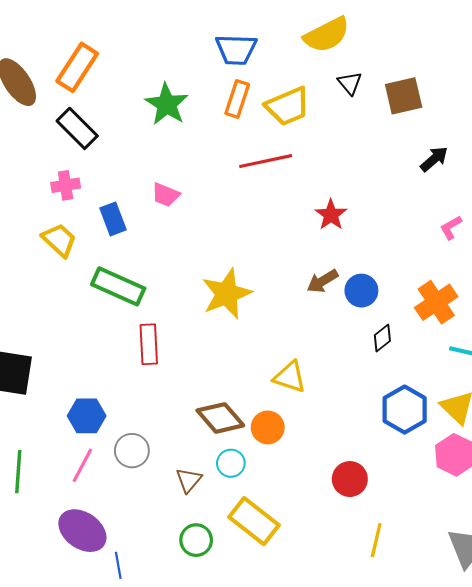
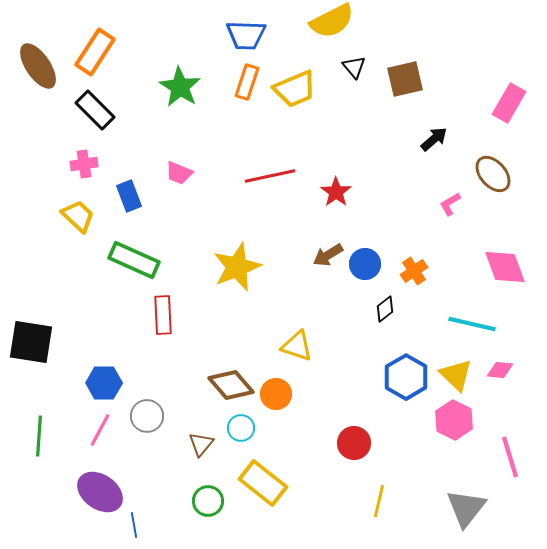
red line: (266, 161) -> (270, 176), moved
orange cross: (436, 302) -> (414, 271), moved, size x0.7

